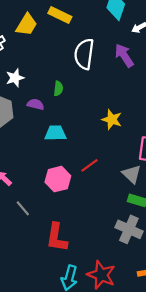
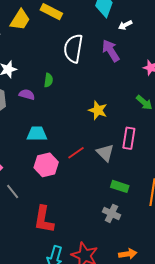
cyan trapezoid: (55, 133) -> (37, 134), moved
gray triangle: (132, 174) -> (105, 153), moved
gray cross: (129, 229) -> (111, 213), size x0.7

